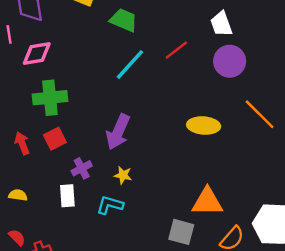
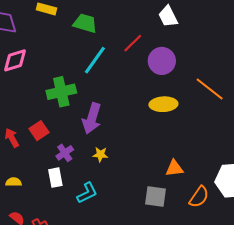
purple circle: (230, 61) -> (162, 61), moved
green cross: (50, 98) -> (61, 92), moved
orange triangle: (207, 202) -> (174, 168), size x0.7
cyan L-shape: (110, 205) -> (87, 193), moved, turned 145

